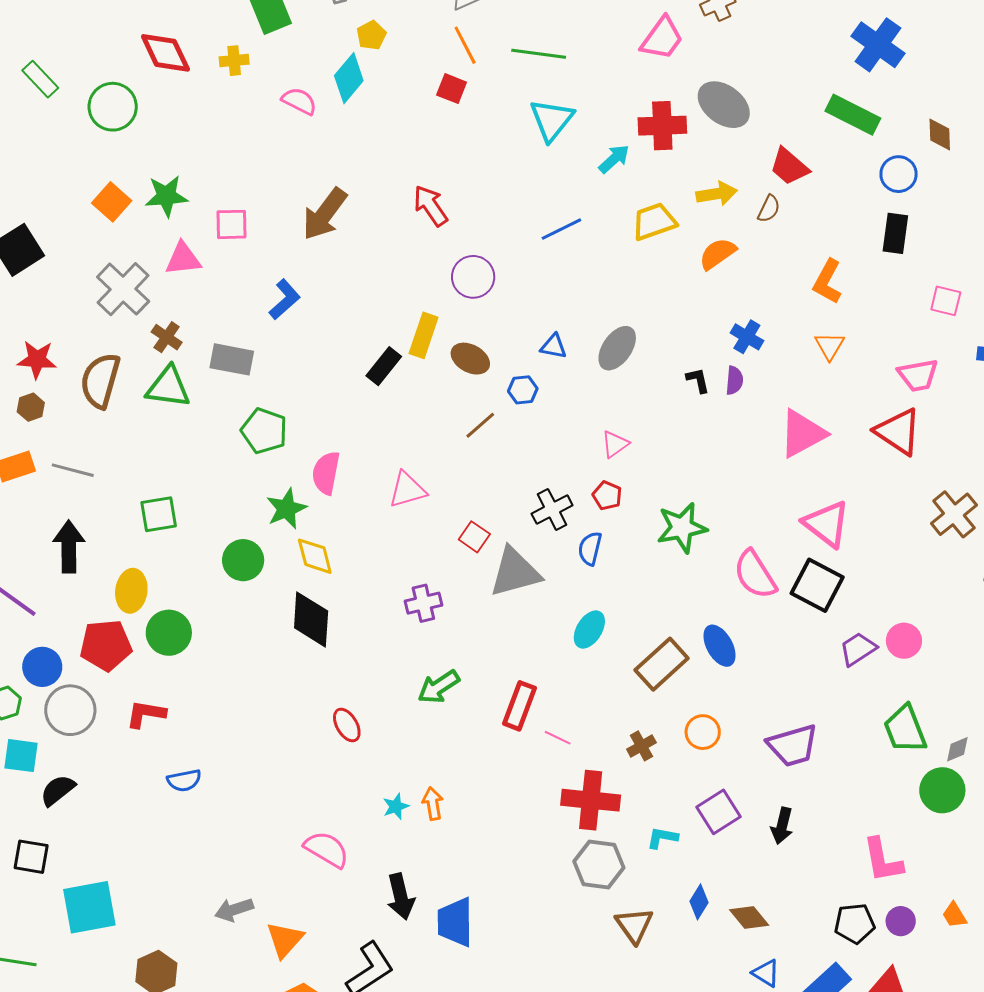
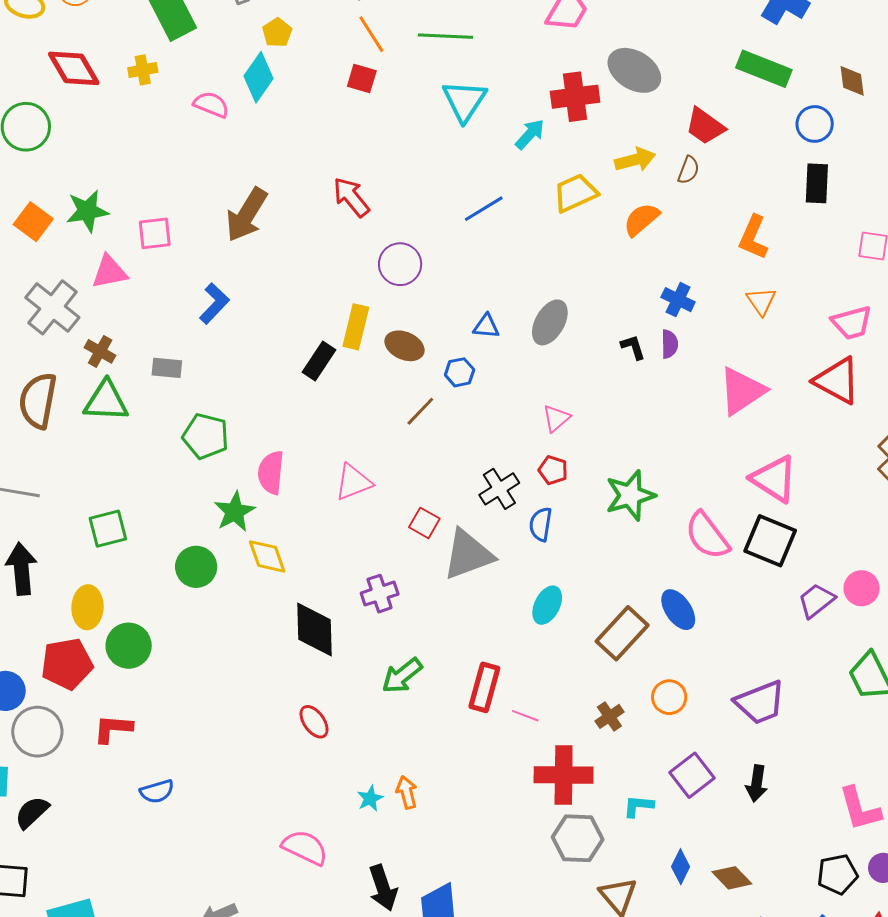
gray rectangle: (232, 359) -> (167, 368), size x0.7
black diamond: (311, 619) -> (314, 630), moved

